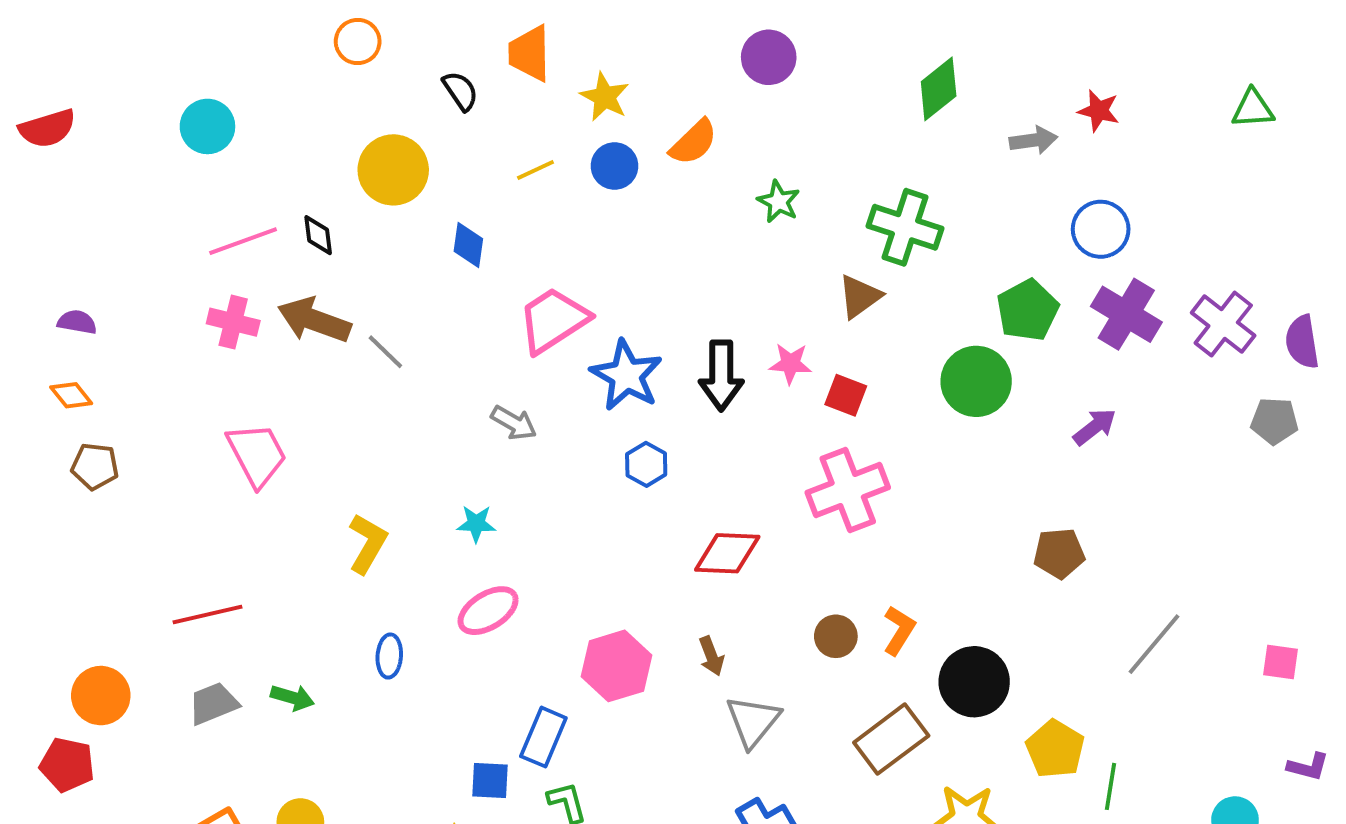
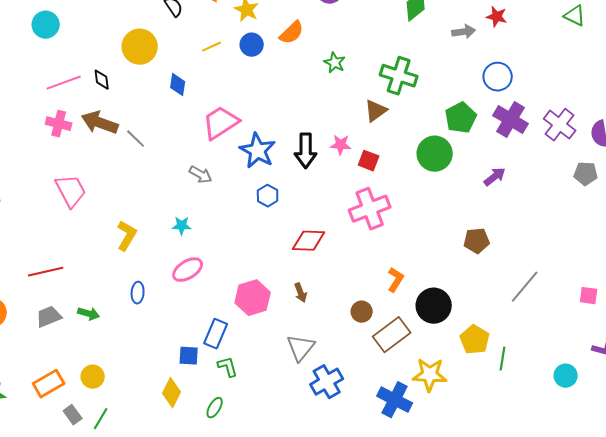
green triangle: (1253, 109) -> (575, 16), turned 30
brown circle: (836, 636) -> (362, 312), moved
gray triangle: (753, 721) -> (301, 348), moved

